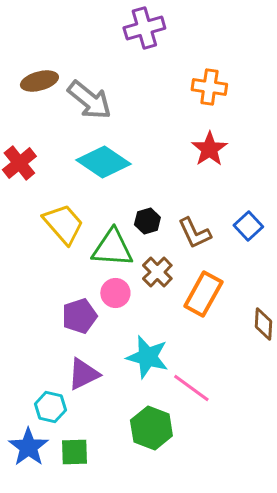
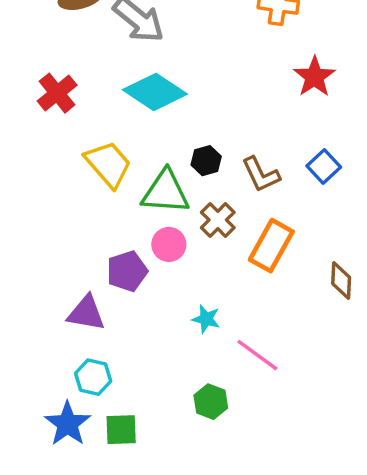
red star: (209, 149) -> (314, 77), moved
cyan star: (147, 357) -> (206, 319), size x0.6
purple triangle: (83, 374) -> (86, 313), moved, turned 36
green hexagon: (151, 428) -> (211, 402), size x0.7

